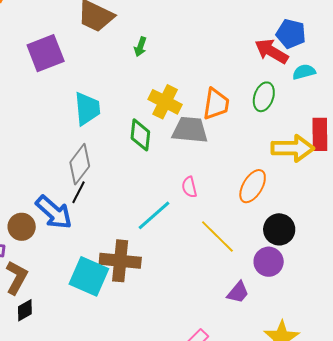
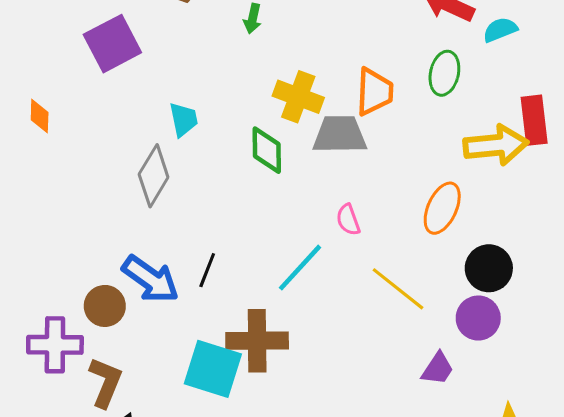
cyan trapezoid: (87, 109) -> (183, 119), size x0.7
gray diamond: (80, 164) -> (154, 176), moved
black line: (79, 192) -> (207, 270), moved

